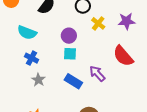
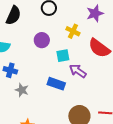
yellow cross: (98, 23) -> (73, 31), moved
cyan square: (70, 54) -> (63, 56), moved

